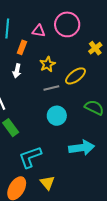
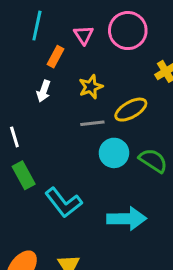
pink triangle: (39, 31) -> (84, 35), turned 40
cyan circle: (57, 116) -> (114, 153), moved
cyan L-shape: (30, 157) -> (64, 203), moved, turned -115

